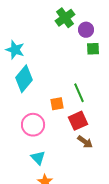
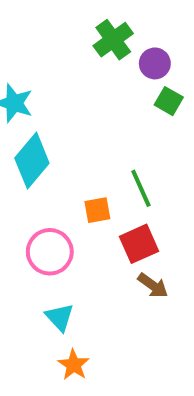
green square: (93, 49) -> (169, 101), turned 32

